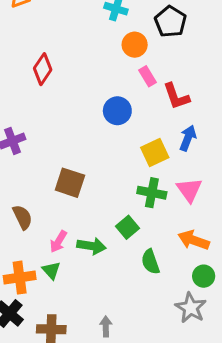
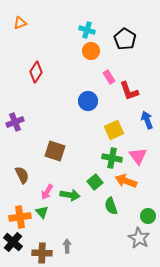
orange circle: (135, 45) -> (91, 51), moved
blue arrow: (188, 138) -> (147, 120), moved, turned -42
orange arrow: (194, 240) -> (126, 181), moved
gray arrow: (106, 326) -> (67, 246), moved

